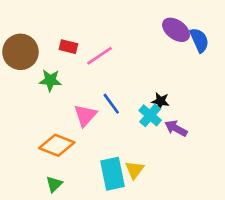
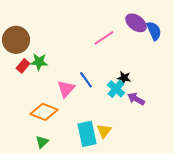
red rectangle: (68, 47) -> (23, 66), moved, turned -64
pink line: (100, 56) -> (104, 38), moved

